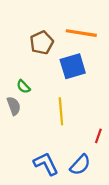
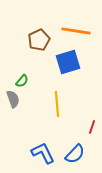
green semicircle: (23, 87) -> (22, 81), turned -96

